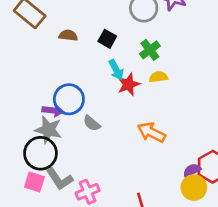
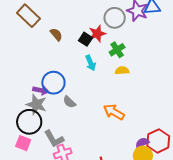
brown semicircle: (68, 35) -> (56, 34), turned 40
red star: (129, 84) -> (97, 34), moved
gray L-shape: (59, 179) -> (54, 139), moved

